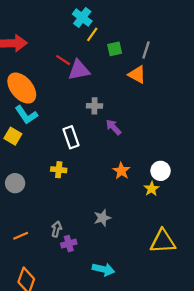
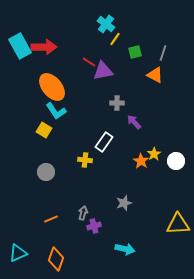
white rectangle: (71, 137) -> (104, 142), moved, turned 54
yellow star: (152, 189) -> (154, 154), moved

